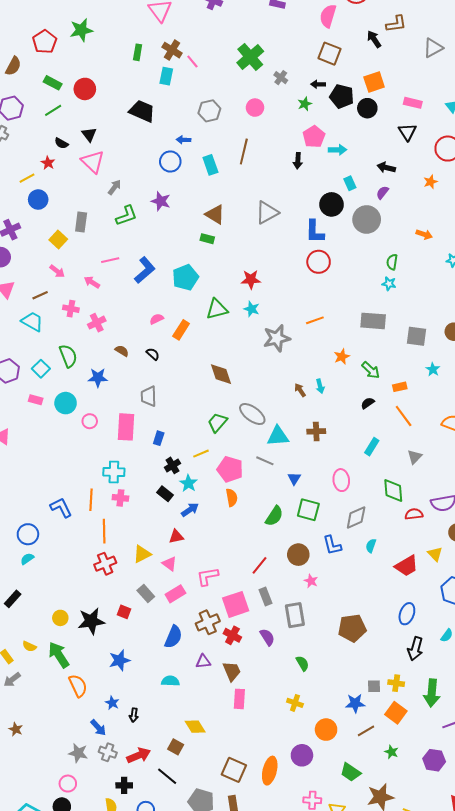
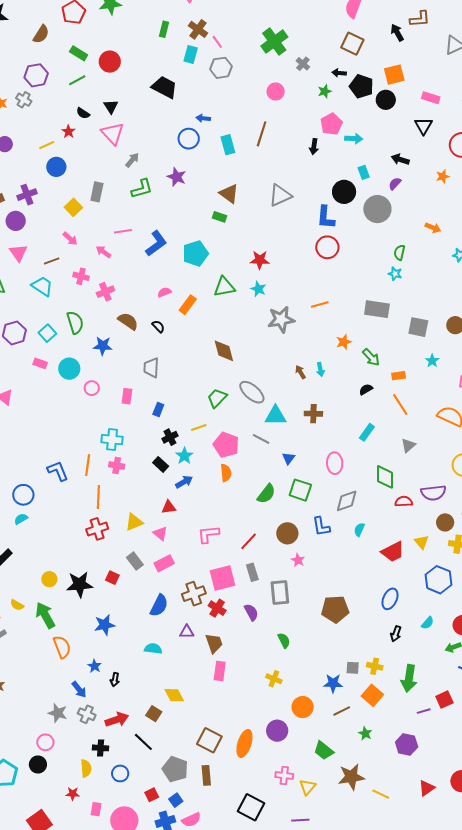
gray hexagon: (209, 111) -> (221, 68), moved
brown semicircle: (122, 351) -> (128, 321), size x1.5
pink rectangle: (126, 427) -> (127, 396), size x0.6
pink L-shape: (207, 576) -> (208, 534), moved
black arrow: (415, 649) -> (396, 634), size x0.7

